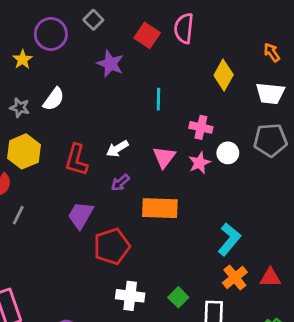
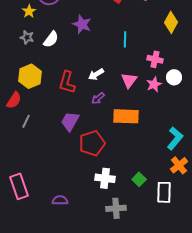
purple star: (110, 64) -> (82, 24), moved
gray star: (20, 108) -> (27, 37), moved

